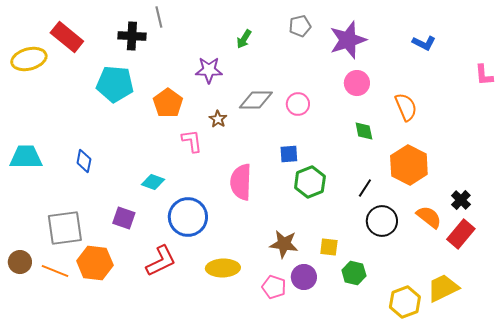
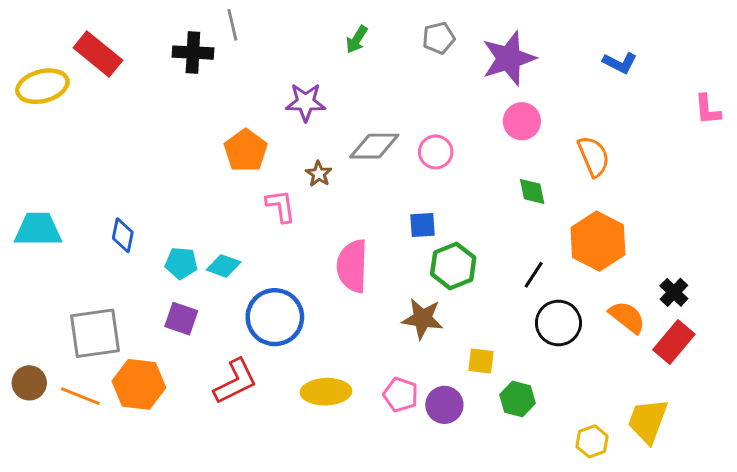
green arrow: (244, 39) -> (357, 39), moved
cyan pentagon: (115, 84) -> (181, 263), moved, size x0.6
brown star: (284, 244) -> (422, 319), moved
pink pentagon: (274, 287) -> (401, 395), moved
yellow trapezoid: (443, 288) -> (648, 421), turned -44
yellow hexagon: (405, 302) -> (592, 441), size x0.7

